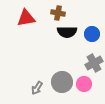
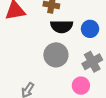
gray circle: (62, 82) -> (56, 55), moved

